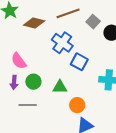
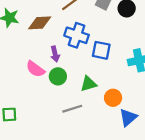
purple arrow: (14, 82) -> (55, 54), moved
green circle: (33, 82) -> (58, 76), moved
gray line: (28, 105) -> (72, 109), moved

